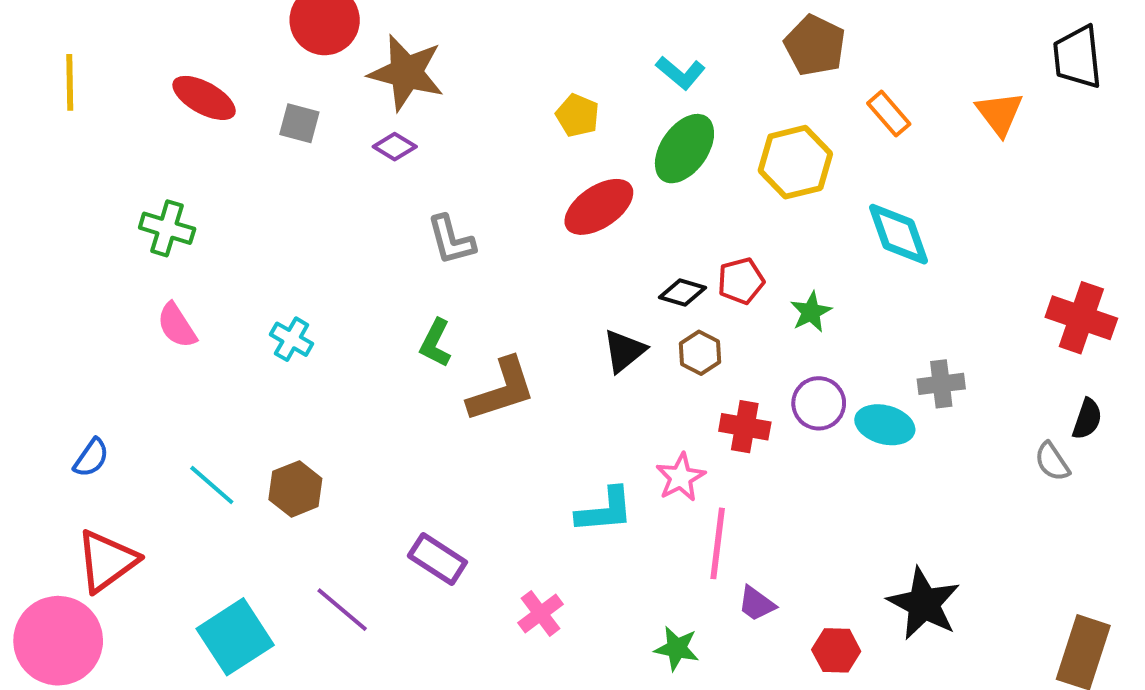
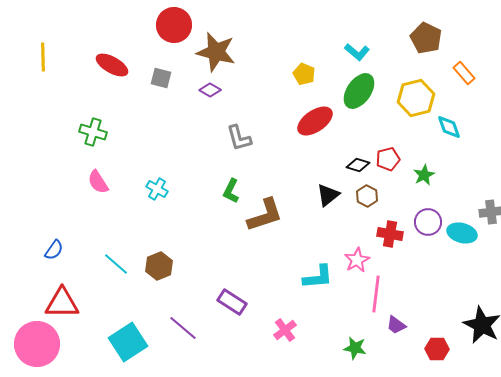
cyan diamond: (898, 234) -> (449, 127), moved, size x0.7
red triangle: (107, 561) -> (62, 303), turned 36

